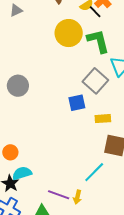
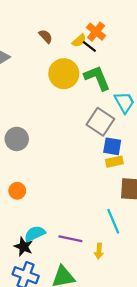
blue square: (77, 103) -> (112, 146), moved, turned 30
orange circle: (10, 152) -> (17, 191), moved
cyan line: (94, 172) -> (113, 221), turned -60
purple line: (59, 195) -> (70, 239), moved

